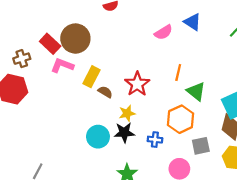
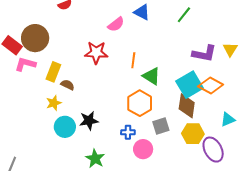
red star: (137, 84) -> (96, 53), moved, turned -30
yellow star: (127, 113) -> (54, 103), moved
blue cross: (155, 140) -> (128, 132), moved

